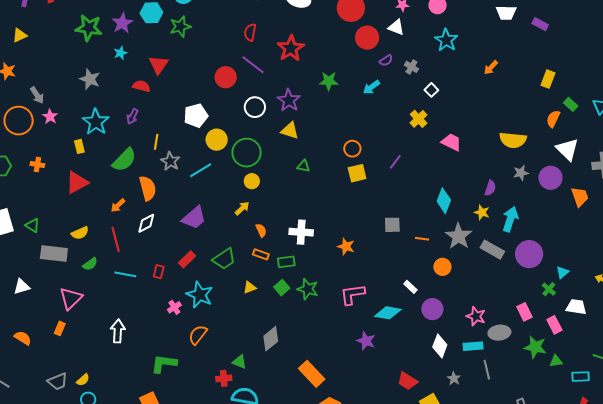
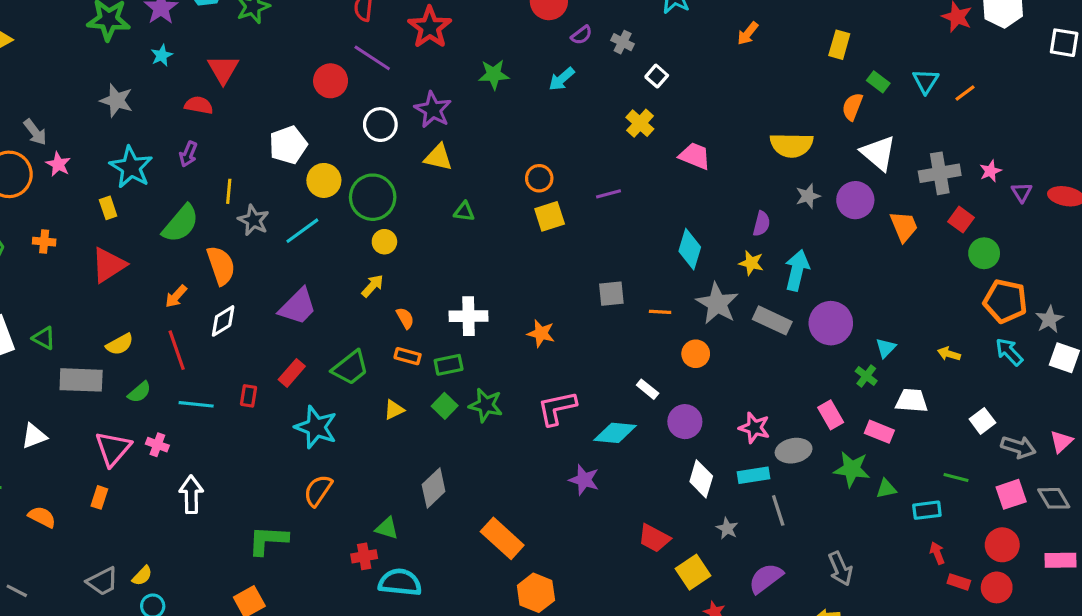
purple line: (395, 162) -> (609, 194), turned 42
pink cross: (174, 307) -> (157, 445), moved, turned -32
pink rectangle: (554, 325) -> (879, 432), turned -36

